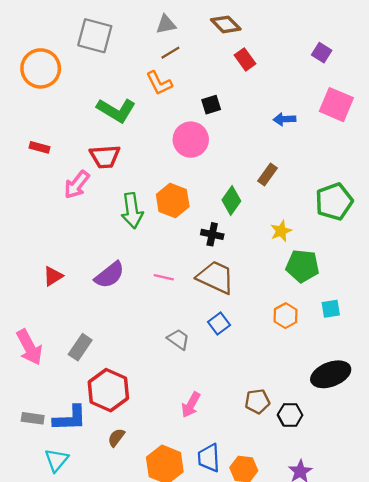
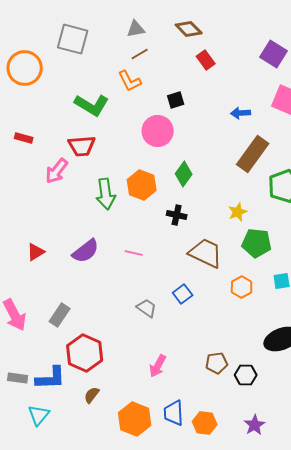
purple square: (322, 53) -> (274, 54), size x1.5
brown rectangle: (268, 175) -> (253, 154), moved, size x1.8
green diamond: (231, 200) -> (184, 174), moved
brown trapezoid: (216, 277) -> (206, 253), moved

